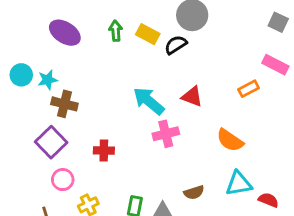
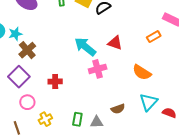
brown cross: (64, 104) -> (27, 50), turned 36
cyan triangle: (239, 184) -> (149, 102), turned -36

